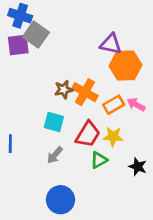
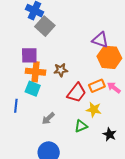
purple square: (18, 45) -> (29, 55), moved
orange cross: (85, 92) -> (36, 72), moved, turned -30
cyan square: (54, 122) -> (33, 89), moved
red trapezoid: (88, 134) -> (77, 93), moved

